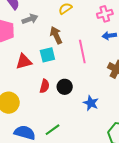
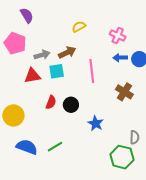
pink cross: (105, 14) -> (118, 36), turned 35
gray arrow: (30, 19) -> (42, 55), moved
brown arrow: (56, 35) -> (67, 52), turned 84

